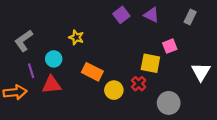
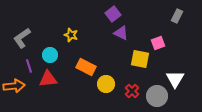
purple triangle: (151, 15) -> (121, 33), moved
white triangle: (201, 72) -> (175, 79), moved
red cross: (139, 84) -> (132, 91), moved

